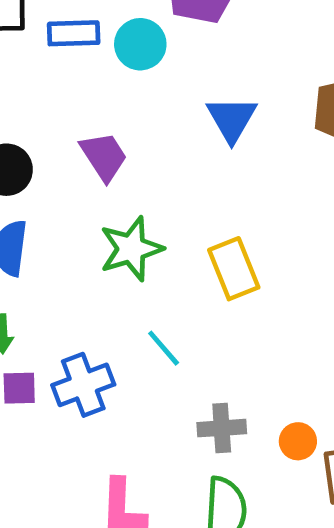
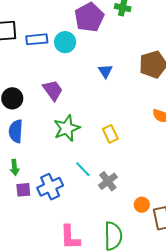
blue triangle: (232, 119) -> (105, 71), size x0.7
yellow rectangle: (234, 269) -> (110, 134), size x0.7
gray cross: (222, 428) -> (108, 181), moved, turned -30

